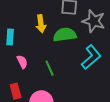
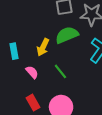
yellow arrow: (41, 24) -> (43, 47), moved, turned 48

